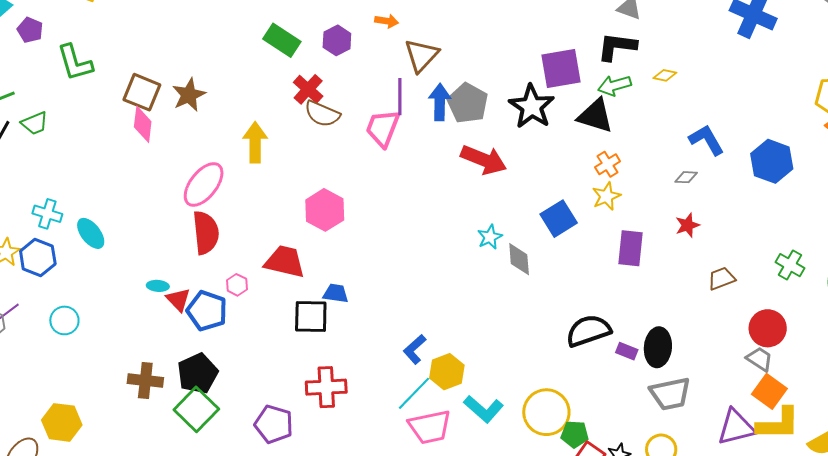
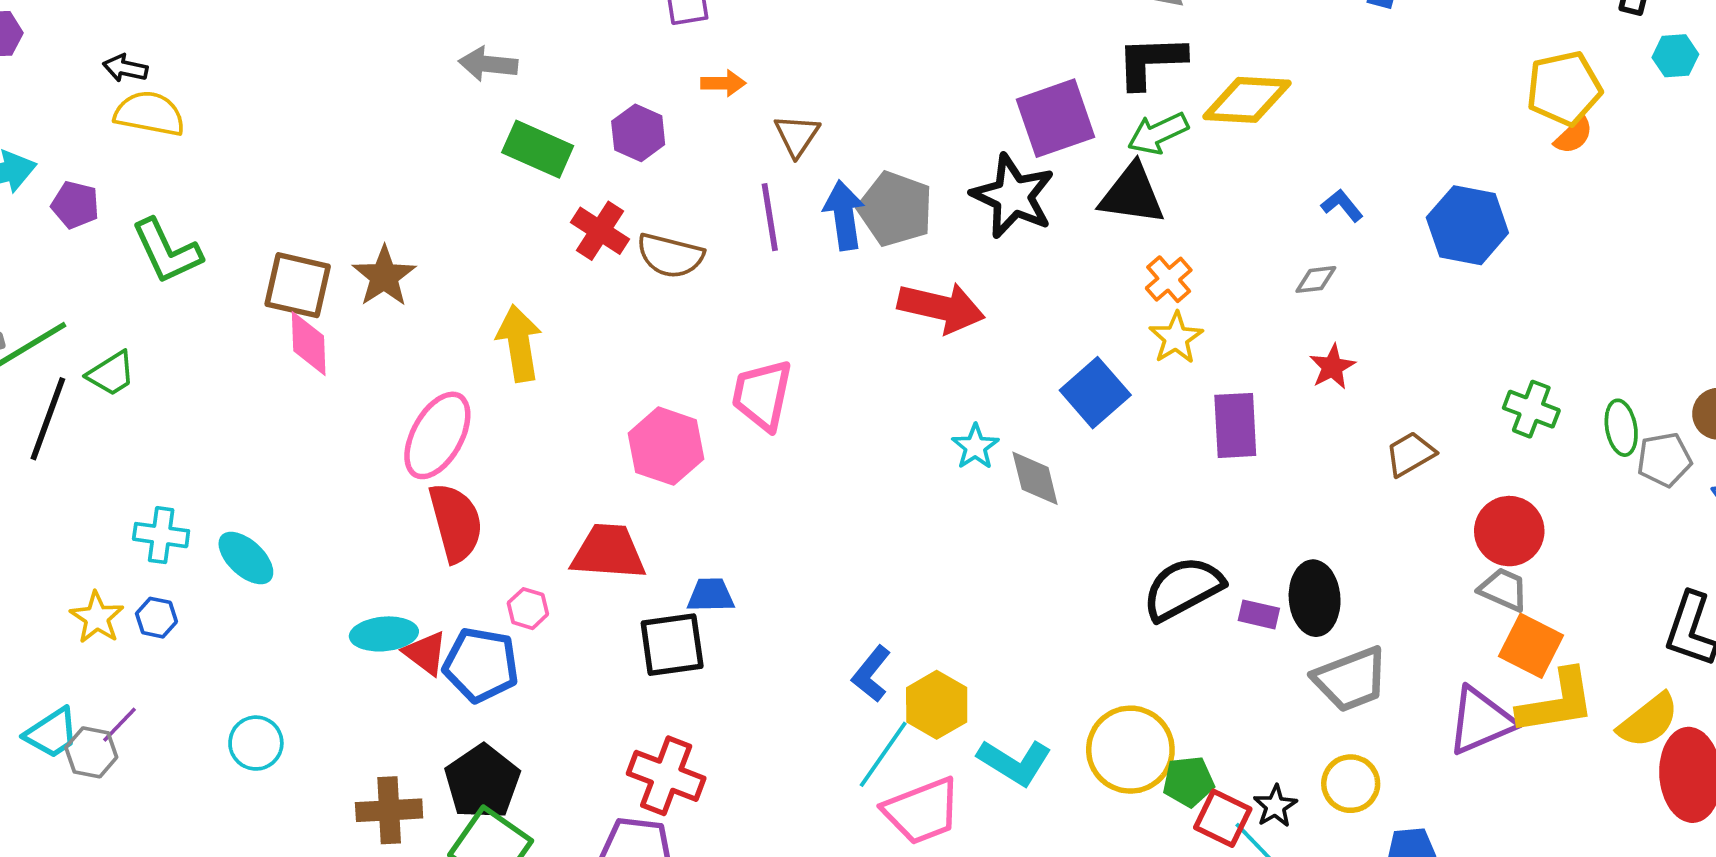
brown triangle: (421, 55) -> (797, 135), size x0.7
yellow diamond: (665, 75) -> (1247, 100), size x2.0
brown semicircle: (322, 114) -> (670, 256), moved
pink trapezoid: (383, 128) -> (762, 395), moved
blue L-shape: (707, 140) -> (1342, 205), size x0.6
blue hexagon: (38, 257) -> (156, 618), size x0.6
cyan ellipse: (158, 286) -> (384, 634), size x1.6
cyan circle: (64, 320) -> (256, 743), moved
red cross: (326, 387) -> (666, 776), moved, turned 33

